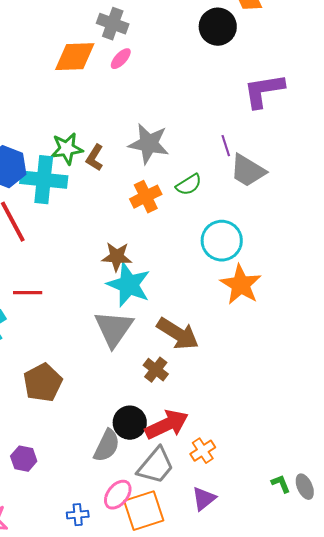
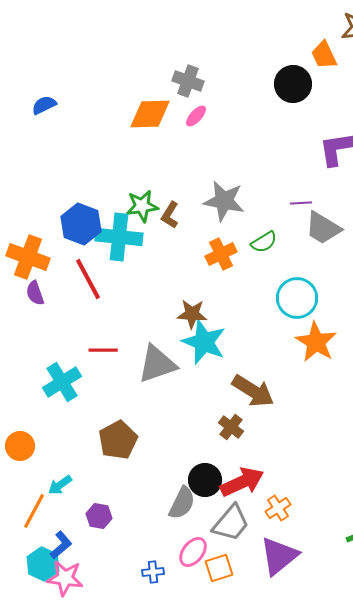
purple line: (226, 146) -> (301, 203), turned -75
gray triangle: (114, 329) -> (157, 364), moved, turned 36
purple triangle: (204, 499) -> (279, 556), size x1.6
orange square: (144, 511) -> (219, 568), size x0.7

